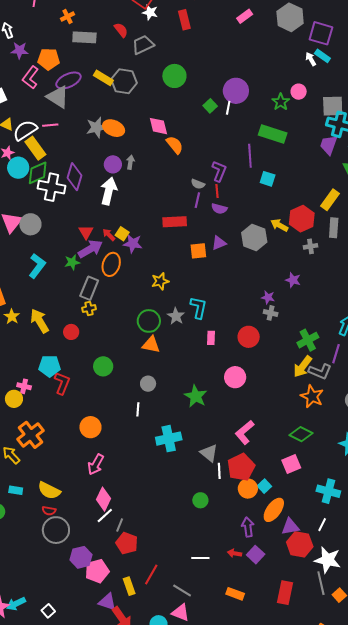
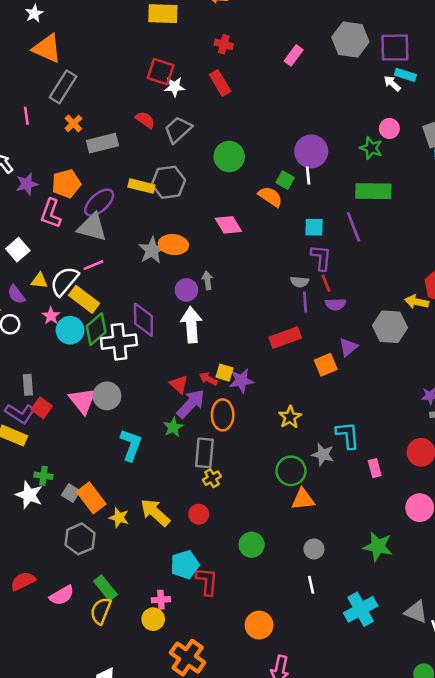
orange semicircle: (175, 145) -> (270, 197), moved
cyan square: (268, 179) -> (314, 227), moved

